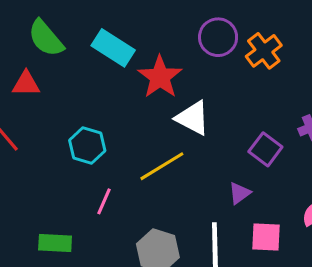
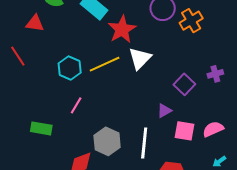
white triangle: (193, 118) -> (140, 58), turned 40
yellow line: (162, 166) -> (105, 64), moved
pink square: (266, 237) -> (185, 131), moved

